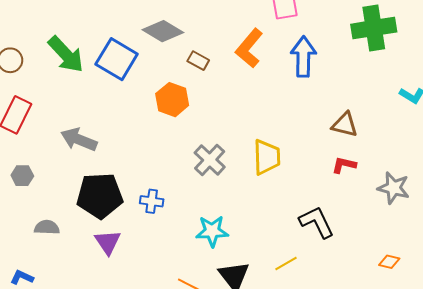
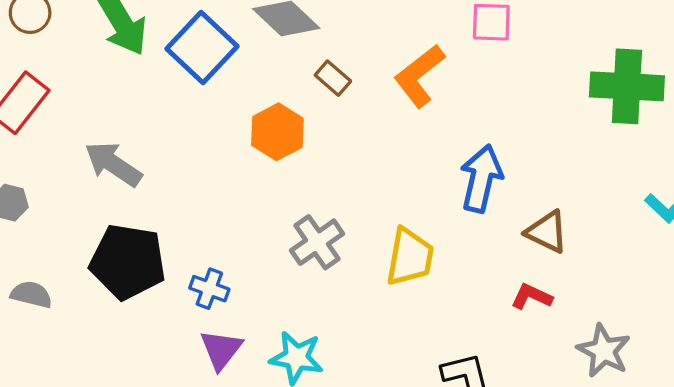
blue arrow: (303, 57) -> (481, 178), moved
purple triangle: (108, 242) -> (221, 350), moved

